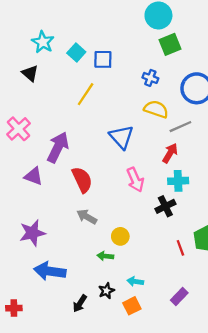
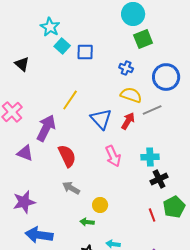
cyan star: (43, 42) -> (50, 27), moved
yellow line: (86, 94) -> (70, 100), moved
red arrow: (170, 153) -> (128, 121), moved
black cross: (165, 206) -> (159, 179), moved

